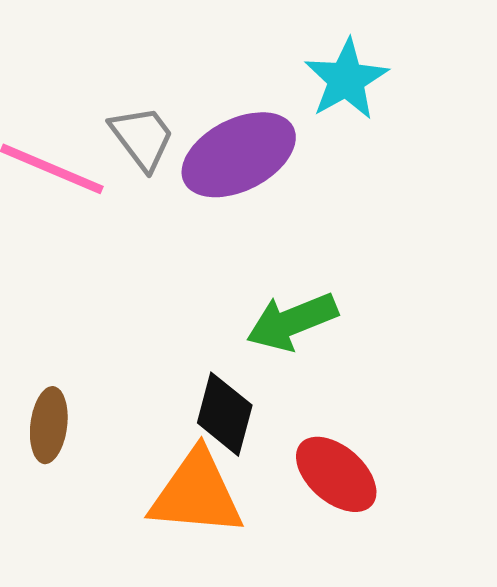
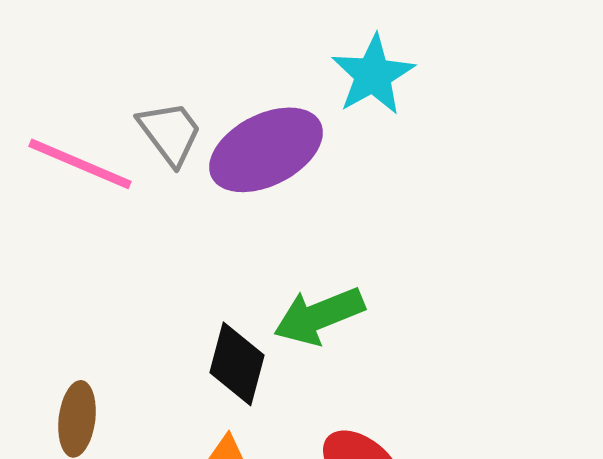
black diamond: (225, 414) -> (237, 364), moved

